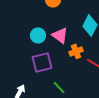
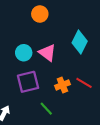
orange cross: (76, 51) -> (62, 85), moved

